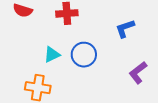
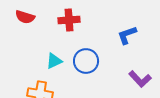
purple L-shape: (138, 73) -> (140, 79), turned -95

